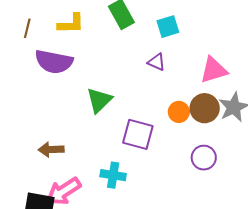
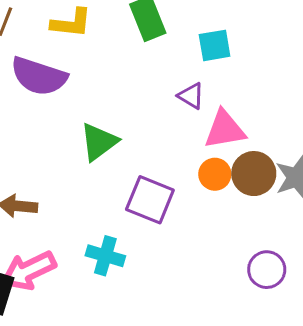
pink triangle: (214, 70) -> (225, 130), moved
purple circle: (204, 158) -> (267, 270), moved

